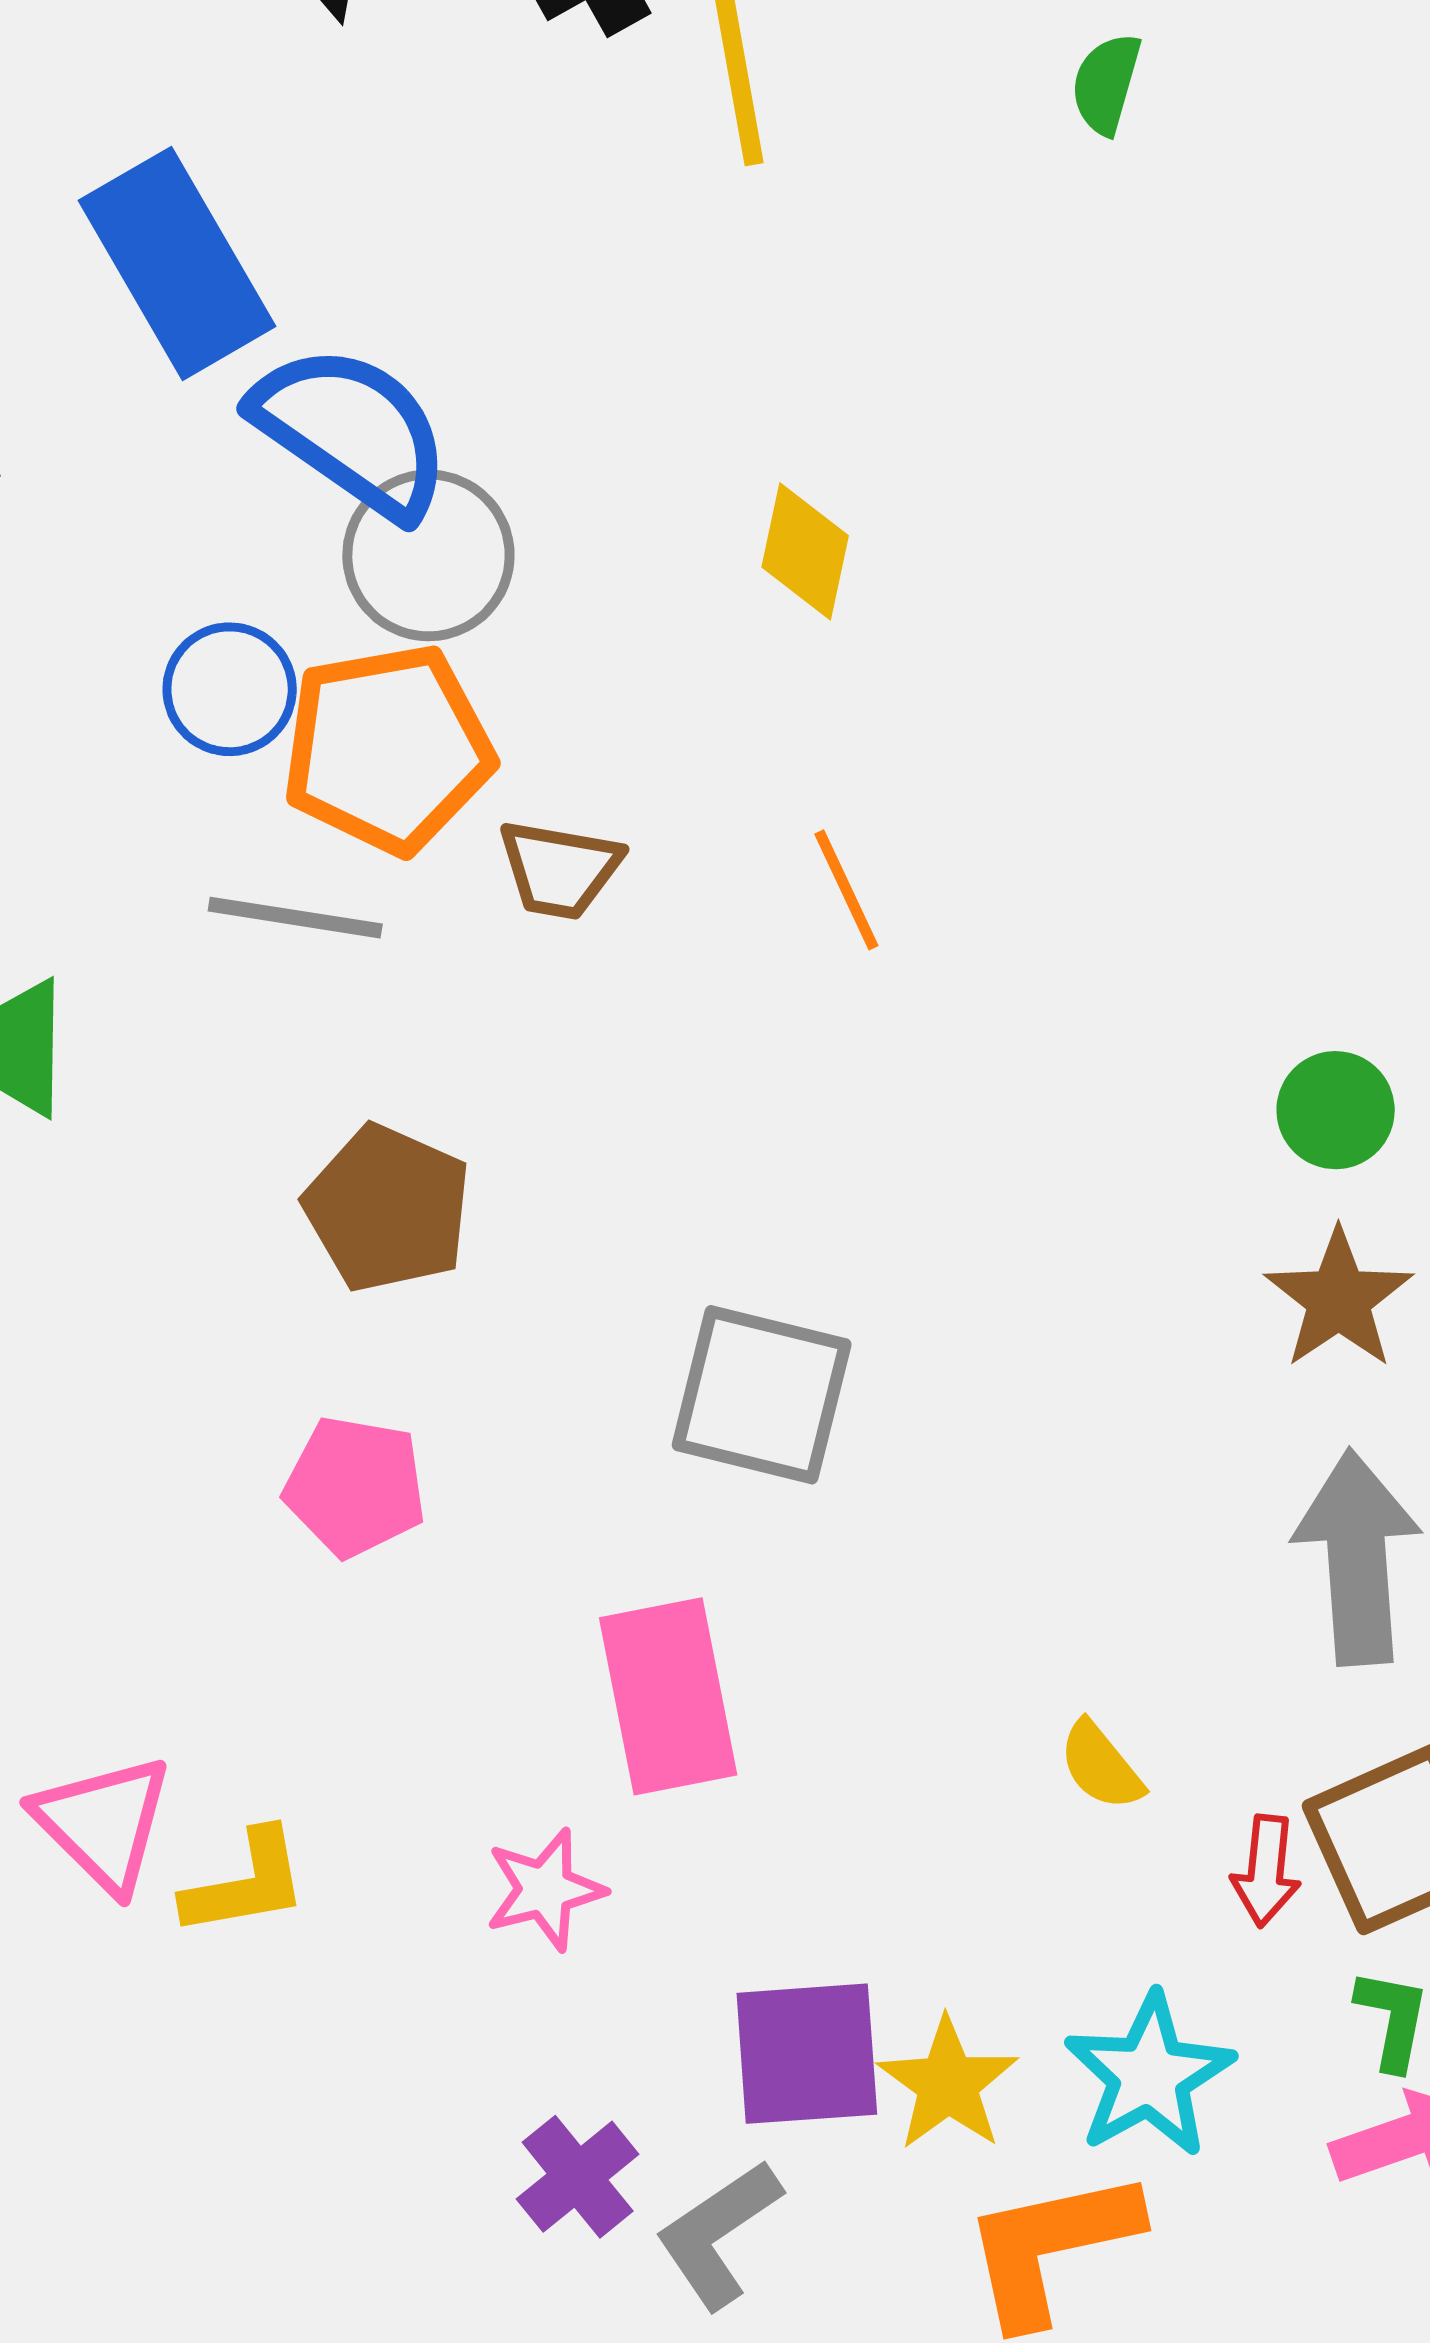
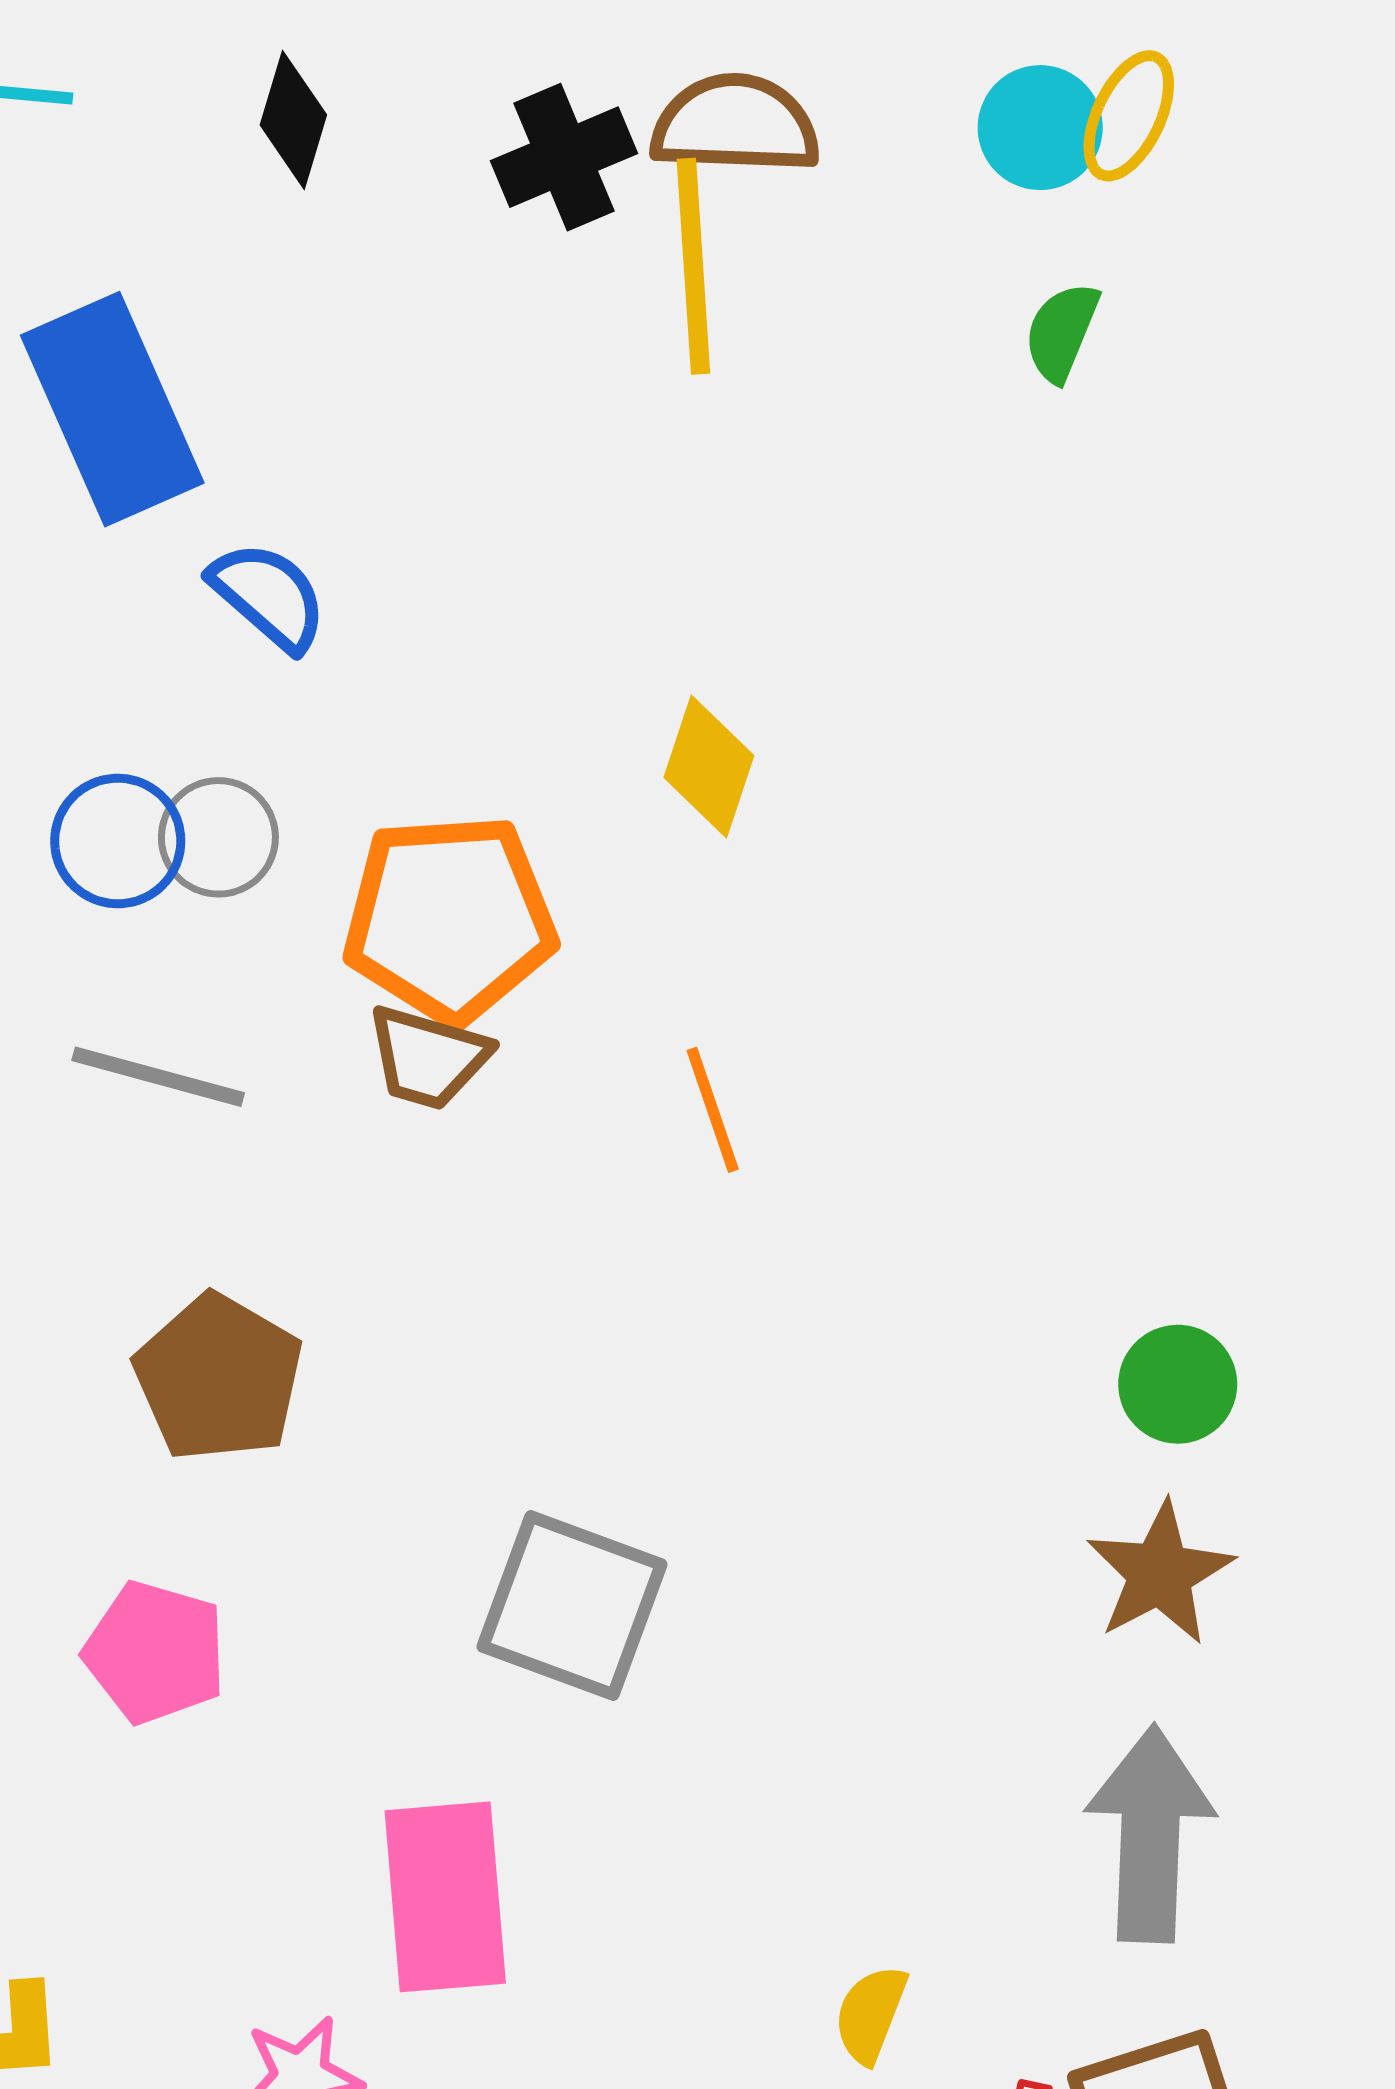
blue semicircle: (352, 431) -> (269, 596), size x0.6
gray circle: (428, 555) -> (218, 837), moved, size x0.7
orange pentagon: (388, 749) -> (450, 919), moved
yellow semicircle: (1101, 1766) -> (871, 2014), turned 54

